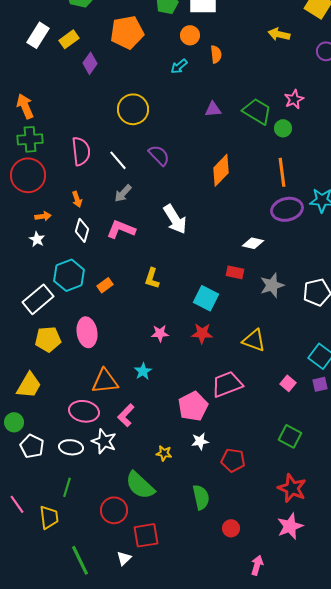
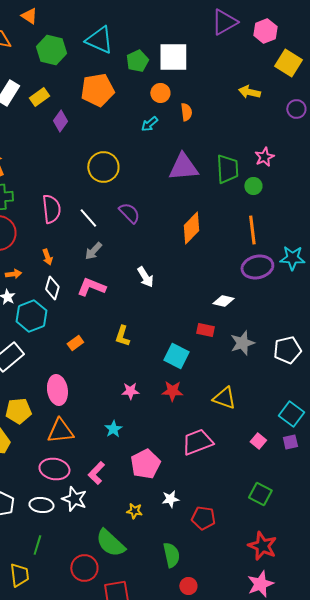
purple triangle: (213, 109) -> (183, 167), size x1.8
green trapezoid: (257, 111) -> (227, 169), turned 56
white arrow: (175, 219) -> (145, 277), size x0.7
cyan hexagon: (69, 275) -> (31, 316), moved
yellow pentagon: (48, 339) -> (18, 411), moved
orange triangle: (105, 381) -> (60, 431), moved
pink pentagon: (193, 406) -> (145, 464), moved
red circle: (231, 528) -> (188, 586), moved

